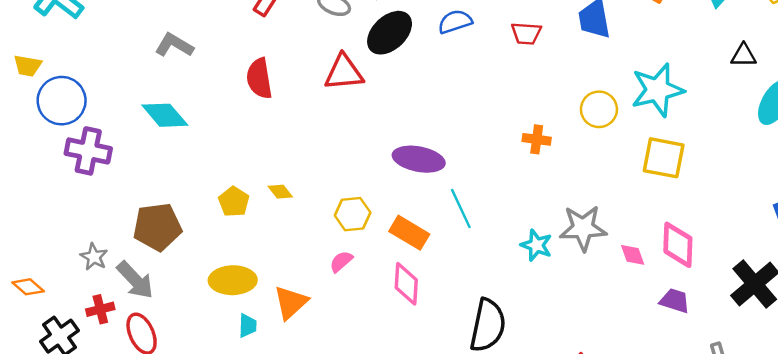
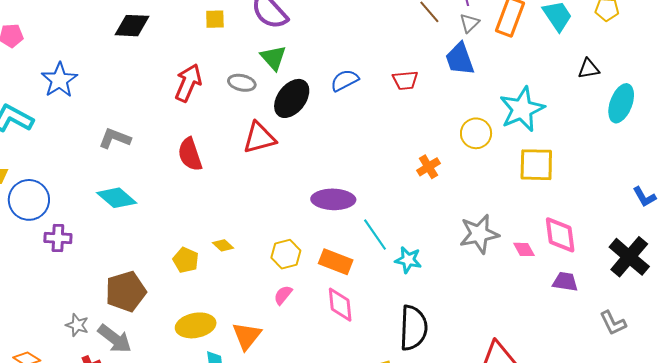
orange cross: (537, 139) -> (428, 167), turned -30
purple cross: (88, 151) -> (58, 238), size x0.7
cyan star: (536, 245) -> (408, 260), moved

